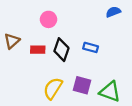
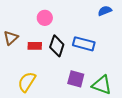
blue rectangle: (91, 47) -> (84, 44), size x1.5
yellow semicircle: (53, 88) -> (27, 82), moved

